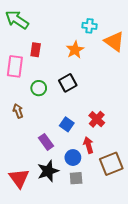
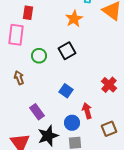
red rectangle: (36, 50) -> (28, 13), moved
red cross: (97, 119) -> (109, 85), moved
purple rectangle: (46, 142) -> (37, 112), moved
brown square: (111, 164) -> (109, 129), size x0.7

